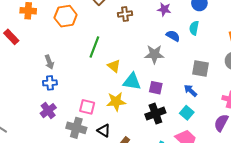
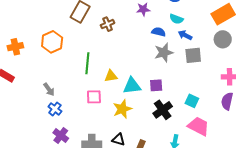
cyan semicircle: (194, 28) -> (176, 19), turned -64
gray star: (154, 54) -> (164, 52), moved
yellow triangle: (114, 66) -> (111, 76), turned -32
blue cross: (50, 83) -> (55, 109), turned -32
blue arrow: (190, 91) -> (185, 35), moved
pink square: (87, 107) -> (94, 97), moved

